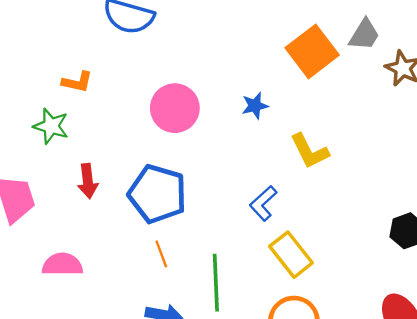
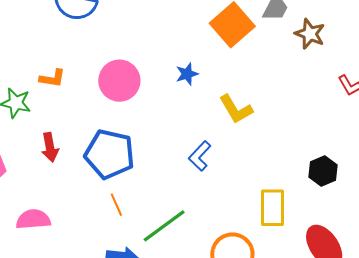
orange L-shape: (77, 82) -> (52, 78), moved
yellow rectangle: (291, 255) -> (273, 208), moved, turned 42
green line: (216, 283) -> (164, 226), turned 60

